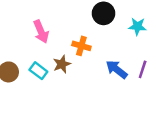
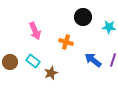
brown star: (62, 64) -> (51, 73), moved

